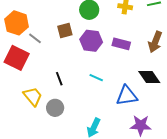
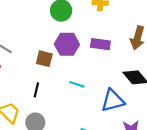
brown square: (65, 31) -> (44, 59), moved, turned 35
black line: (59, 79) -> (36, 90), turned 40

